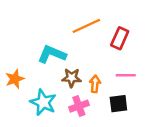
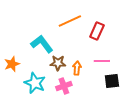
cyan L-shape: (52, 54) -> (42, 44), turned 30
black square: (118, 104) -> (112, 81), moved

